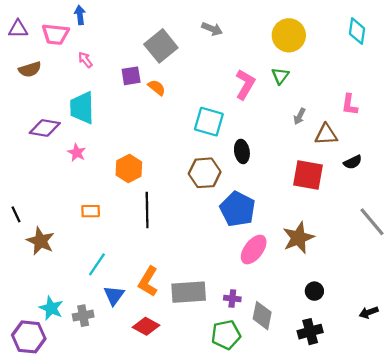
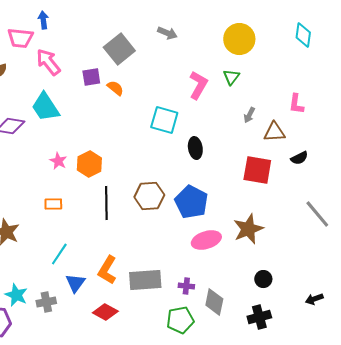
pink arrow: (85, 60) -> (48, 62), size x1.8
cyan trapezoid: (82, 108) -> (45, 107), turned -32
pink star: (77, 153) -> (58, 161), moved
brown hexagon: (205, 173) -> (149, 196), moved
pink ellipse: (254, 250) -> (206, 240), turned 36

